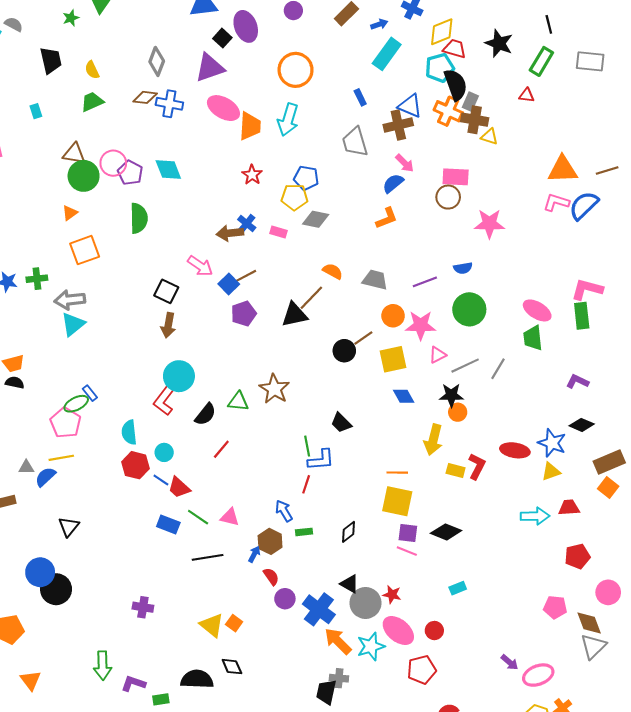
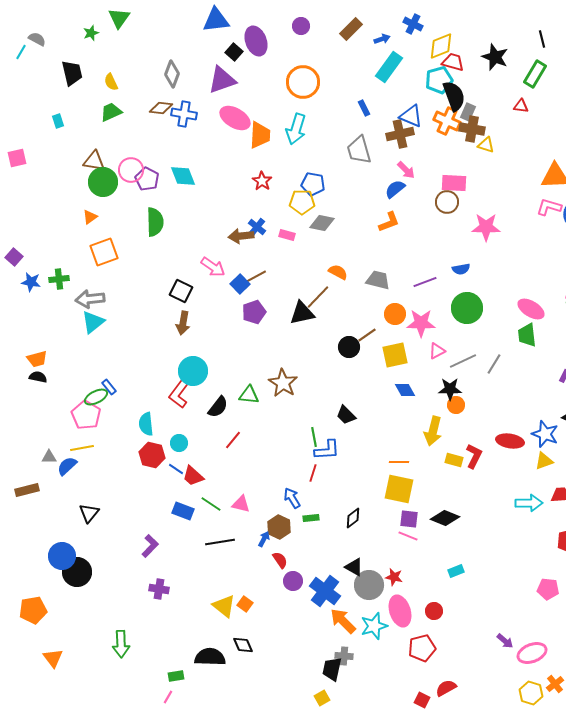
pink ellipse: (398, 631) -> (400, 611), turned 32
purple L-shape: (133, 683) -> (150, 546), moved, turned 115

